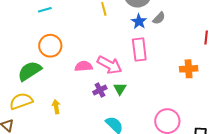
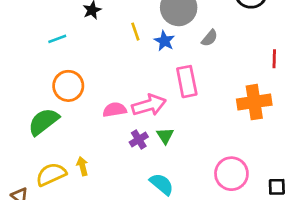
blue star: (139, 21) -> (164, 41), moved
pink arrow: (110, 65) -> (149, 105), turned -40
orange cross: (189, 69) -> (254, 102), size x1.4
yellow semicircle: (21, 101) -> (51, 174), moved

